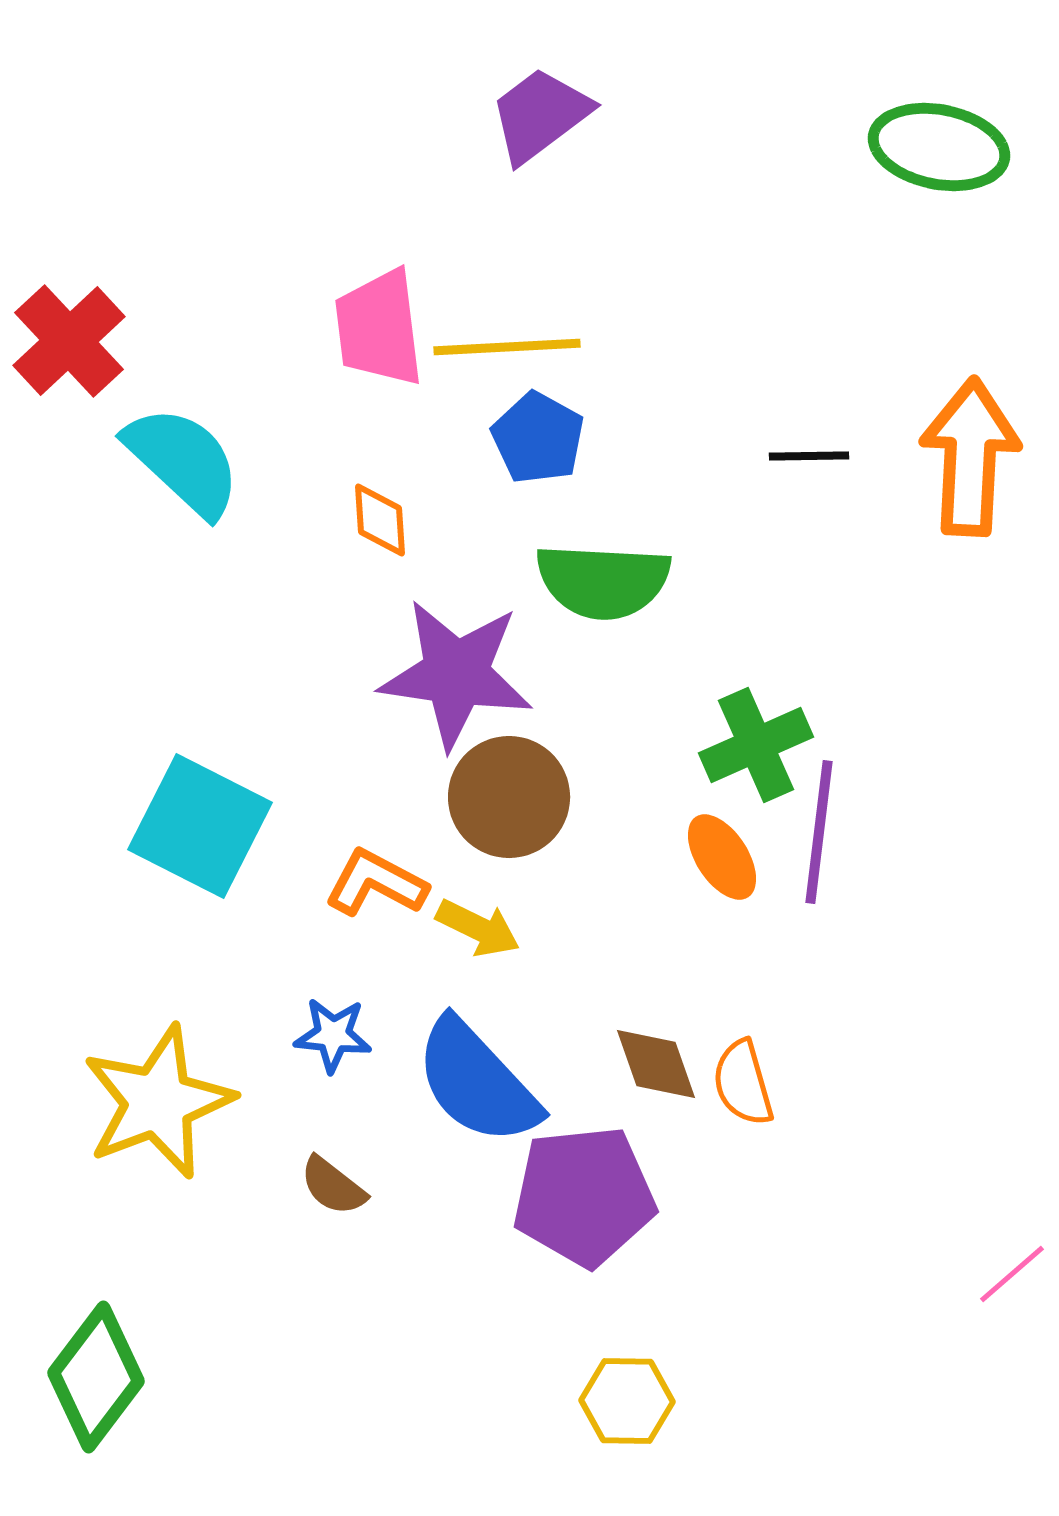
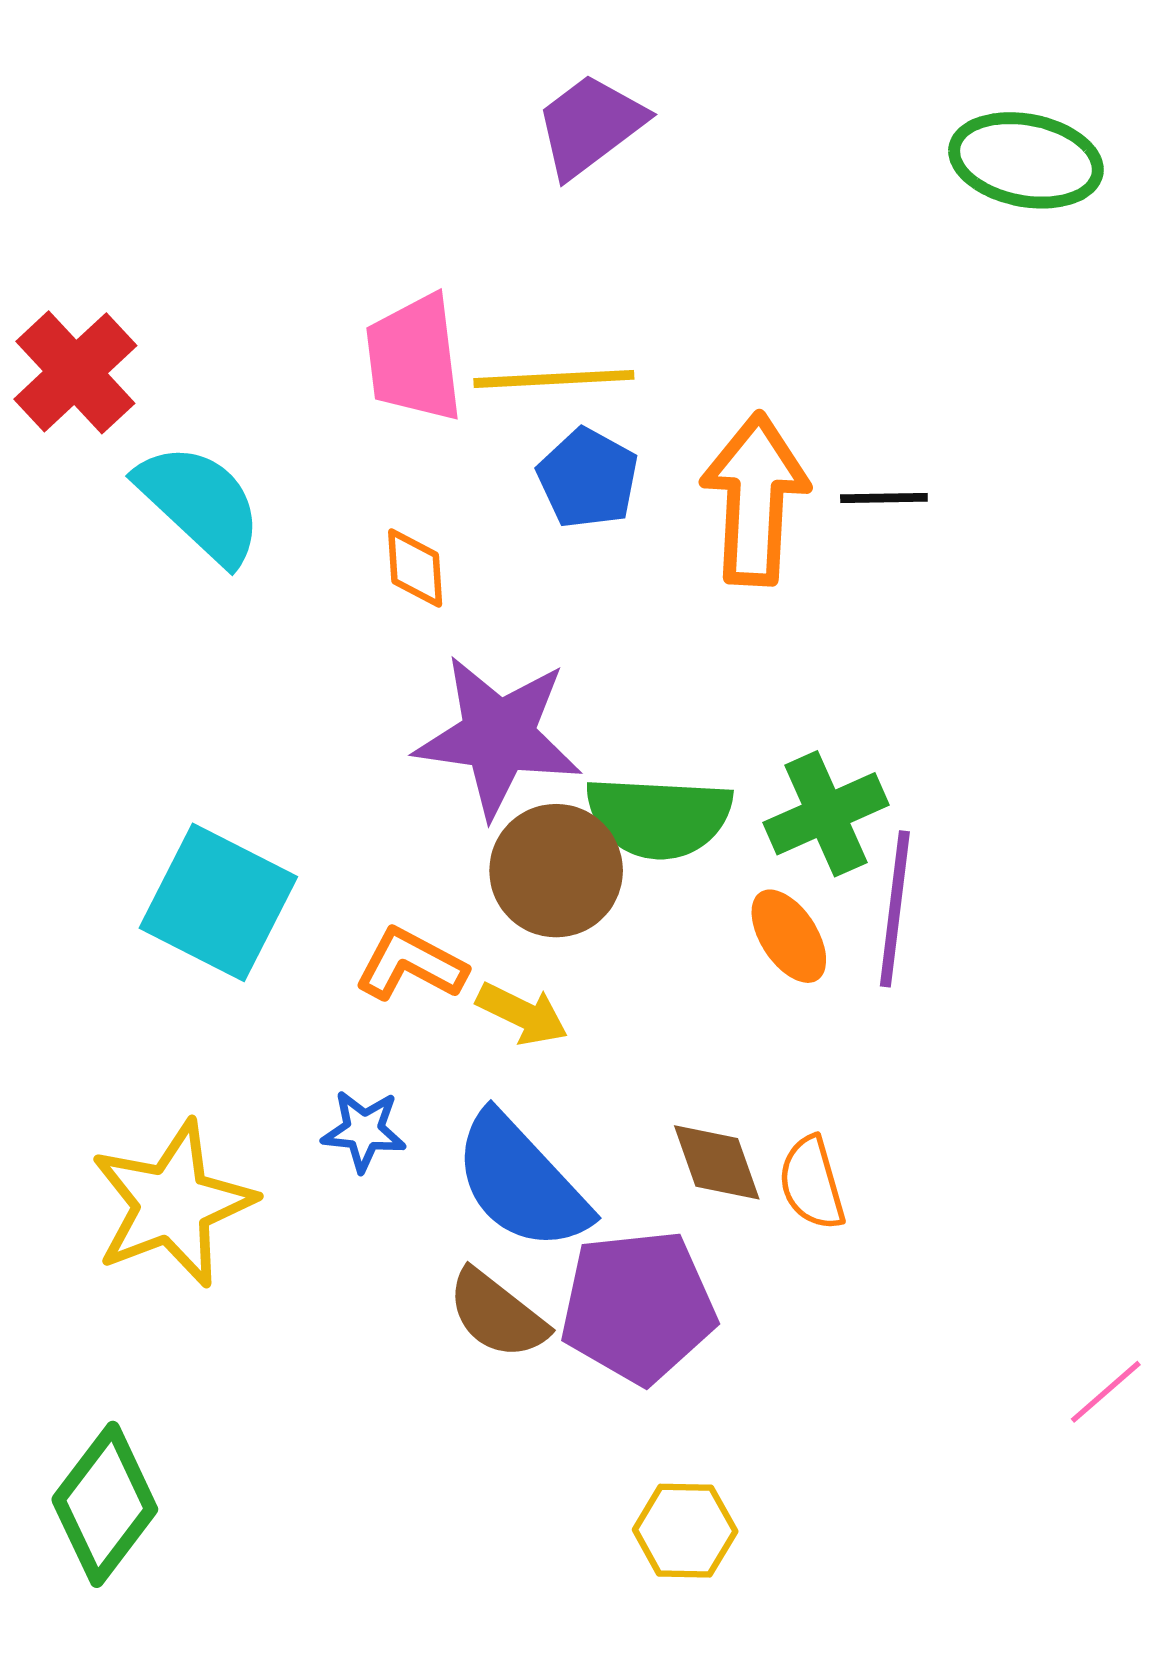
orange arrow: (970, 457) -> (755, 499), moved
green semicircle: (603, 581) -> (659, 817), moved
brown semicircle: (333, 1186) -> (497, 1314), moved, size x1.4

